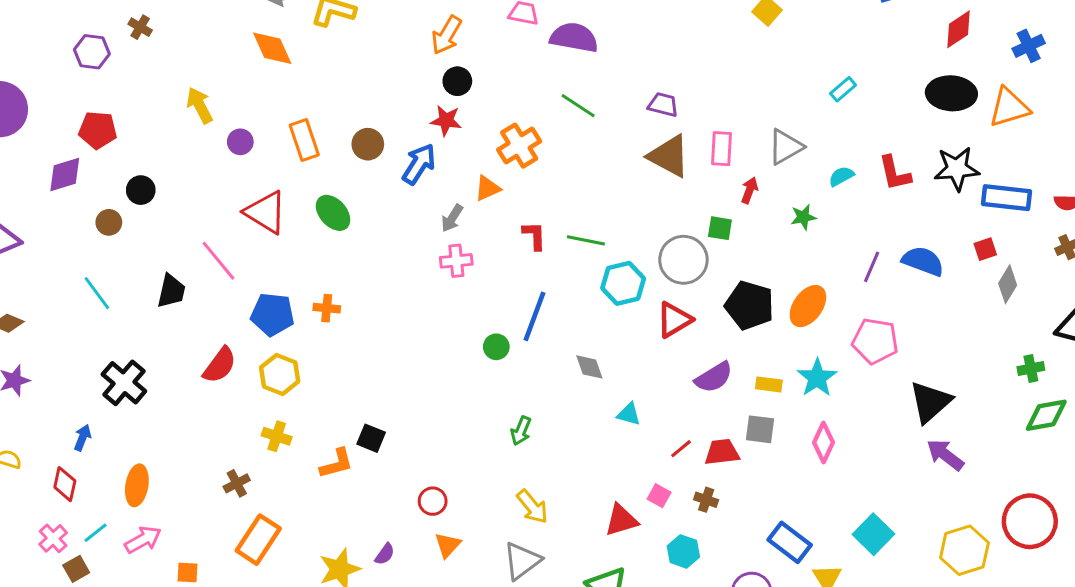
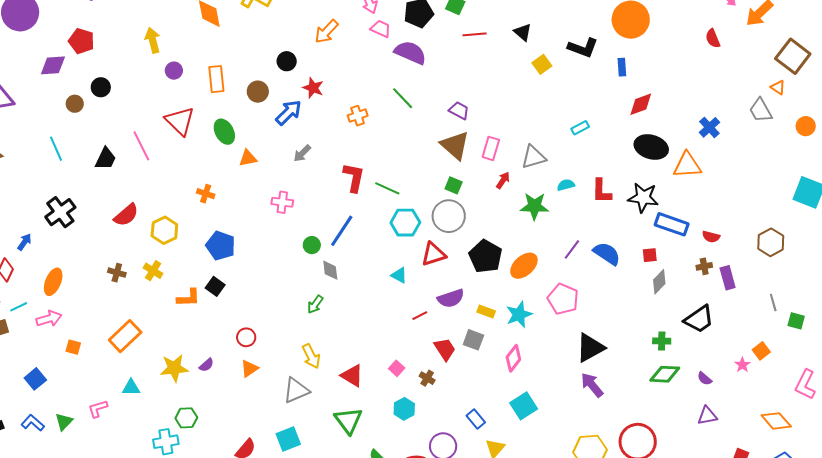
red diamond: (959, 29) -> (641, 104), moved
blue cross: (1029, 46) -> (709, 127), turned -30
black circle: (457, 81) -> (287, 61), moved
orange cross: (519, 146) -> (358, 116), size x0.7
orange triangle: (487, 188) -> (248, 158), moved
green star: (803, 217) -> (534, 206), size x1.6
green square: (720, 228) -> (454, 185), moved
red L-shape: (534, 236) -> (354, 177), size x1.4
pink cross: (456, 261) -> (282, 202), moved
blue pentagon: (272, 314) -> (221, 246), moved
gray diamond: (589, 367) -> (330, 270), moved
cyan triangle: (629, 414) -> (399, 275), moved
red line: (681, 449) -> (420, 316), moved
red trapezoid: (722, 452) -> (445, 349), turned 50
brown cross: (237, 483) -> (117, 273), moved, turned 30
red triangle: (621, 520) -> (352, 376), moved, turned 35
cyan square: (873, 534) -> (524, 406), moved
blue rectangle: (790, 542) -> (476, 419), size x0.7

